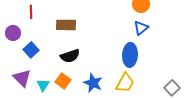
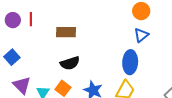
purple circle: (13, 33) -> (13, 20), moved
blue square: (31, 50) -> (12, 57), moved

